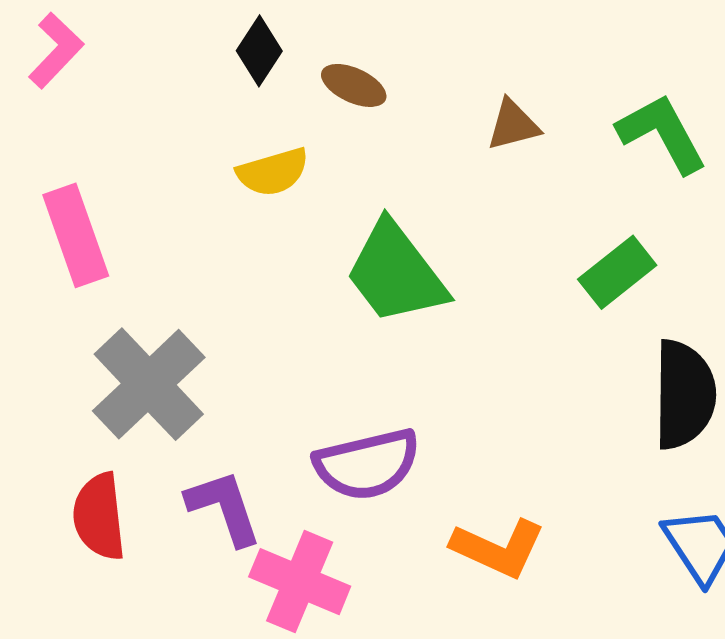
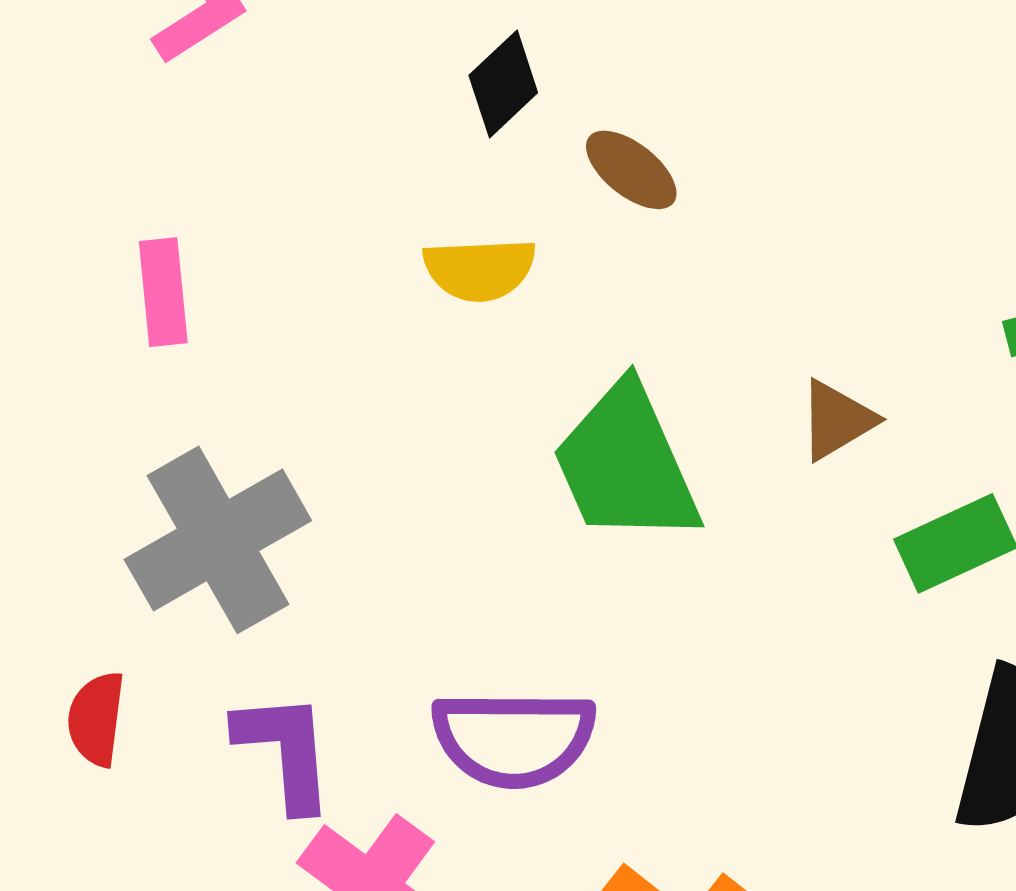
brown triangle: (513, 125) -> (837, 420), moved, turned -30
pink rectangle: (76, 235) -> (163, 292), size x0.7
red semicircle: (99, 517) -> (96, 719), size x0.7

